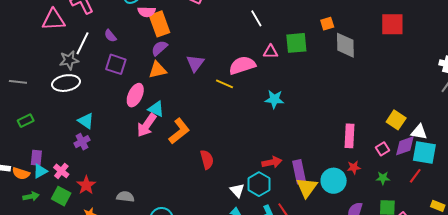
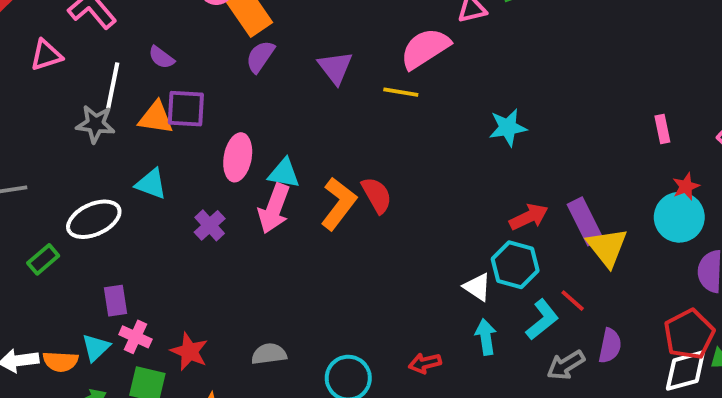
pink triangle: (53, 20) -> (46, 55), size x0.7
gray star: (69, 60) -> (95, 124), turned 30
orange triangle: (157, 70) -> (156, 118), moved, turned 36
white ellipse: (66, 83) -> (94, 219), moved
cyan star: (274, 99) -> (508, 127), moved
cyan triangle: (86, 121) -> (151, 184), moved
pink rectangle: (349, 136) -> (662, 129), size x0.6
purple cross: (82, 142) -> (210, 225), moved
purple rectangle: (36, 158) -> (115, 301), moved
red semicircle: (207, 160) -> (377, 195), moved
cyan circle: (334, 181) -> (679, 217), moved

